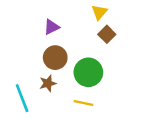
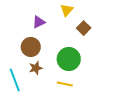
yellow triangle: (99, 12) -> (67, 10), moved
brown circle: (55, 58) -> (31, 47), moved

